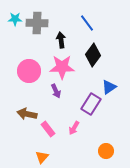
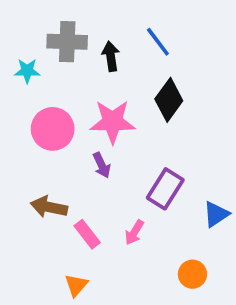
cyan star: (15, 19) -> (27, 71), moved
black arrow: (61, 40) -> (111, 56), moved
blue triangle: (109, 87) -> (216, 214), moved

